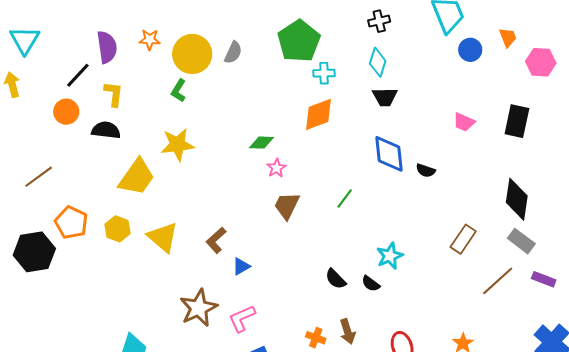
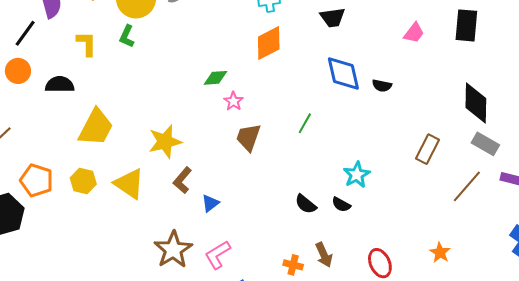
yellow L-shape: (114, 94) -> (87, 44), moved
pink trapezoid: (464, 122) -> (414, 33), turned -70
yellow star: (178, 145) -> (165, 142), moved

